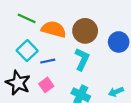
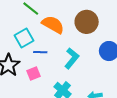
brown circle: (85, 31) -> (87, 22), moved

